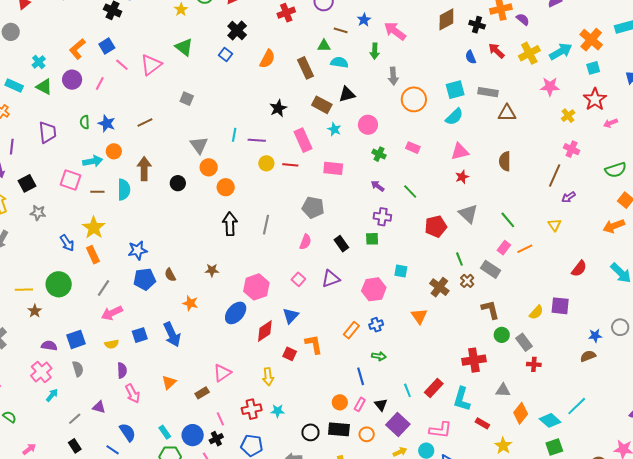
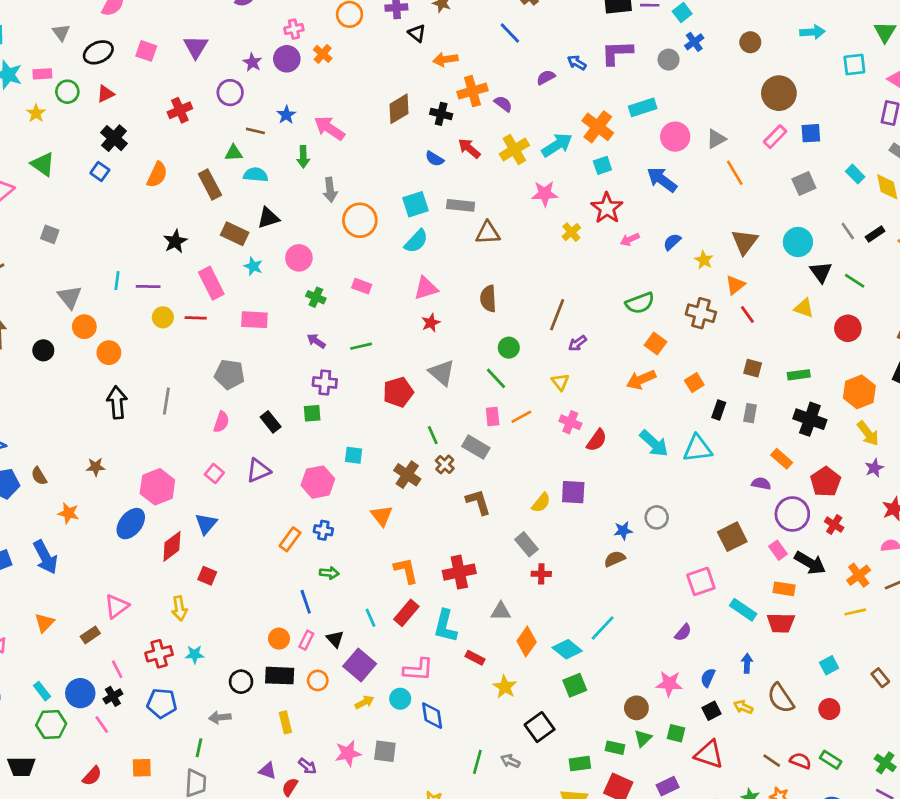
blue semicircle: (471, 57) -> (434, 159), turned -32
pink cross: (572, 149) -> (570, 422), moved
green line: (410, 192) -> (361, 346), turned -56
pink rectangle: (504, 248) -> (493, 417), turned -40
blue cross: (376, 325) -> (323, 530), turned 32
green circle: (502, 335) -> (509, 348), moved
orange L-shape: (314, 344) -> (406, 570), moved

